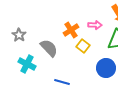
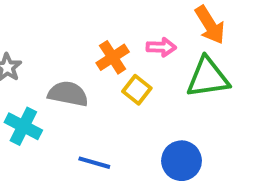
gray semicircle: (49, 48) -> (68, 94), turned -36
blue circle: (106, 68) -> (182, 161), moved

